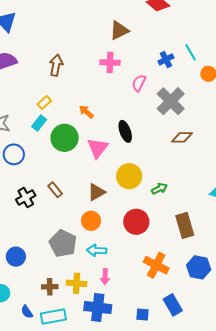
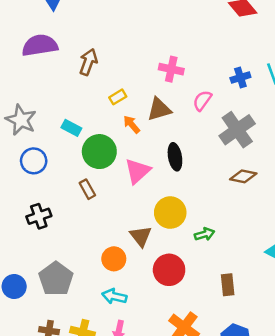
brown triangle: (119, 31) -> (159, 109), moved
brown arrow: (56, 65) -> (88, 62), moved
yellow rectangle: (44, 102) -> (118, 97), moved
cyan rectangle: (39, 123) -> (71, 128), turned 70
brown rectangle: (55, 190) -> (87, 189), moved
brown triangle: (96, 192) -> (141, 236), moved, turned -48
brown rectangle: (185, 225) -> (228, 285), size x0.7
gray pentagon: (63, 243) -> (56, 279), moved

